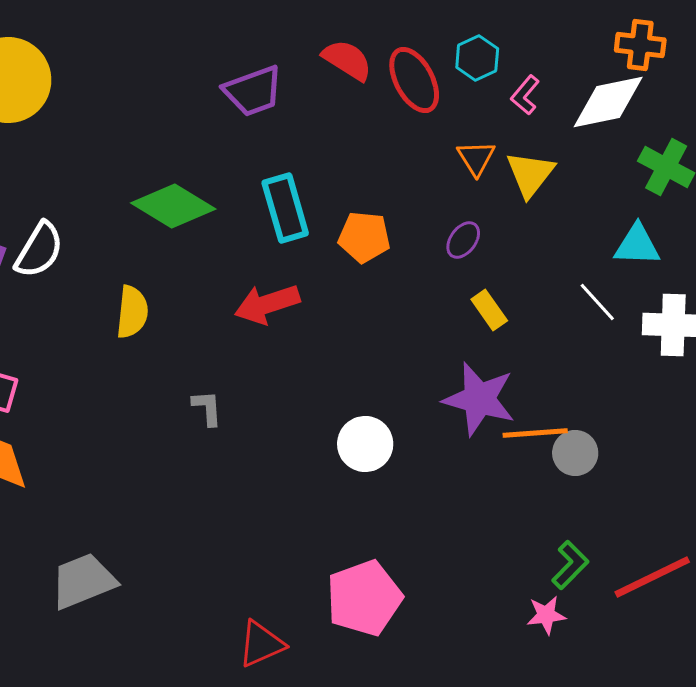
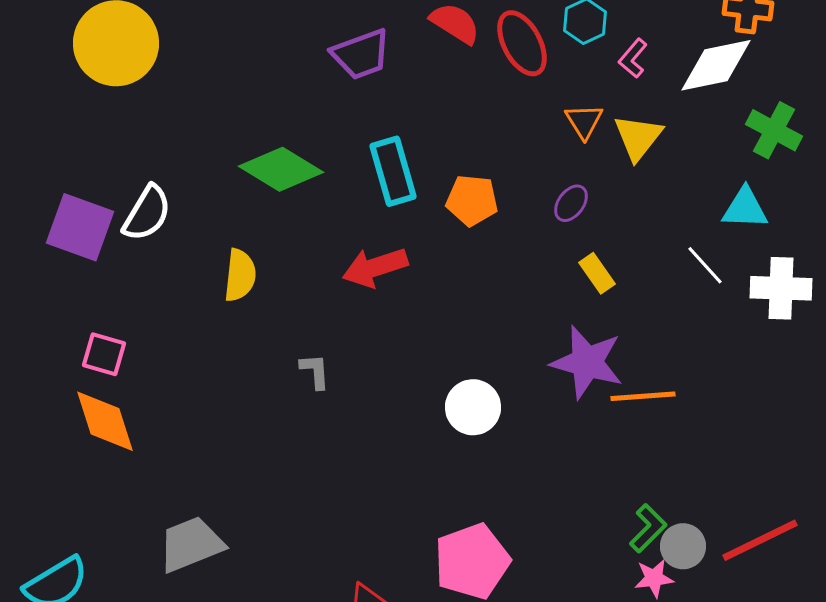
gray circle: (575, 453) -> (683, 546), moved
green L-shape: (570, 565) -> (648, 528), moved

